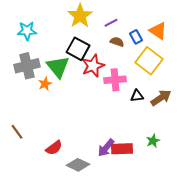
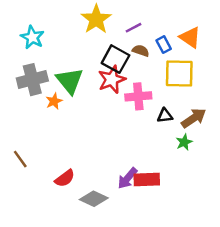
cyan star: (27, 31) -> (32, 37), turned 30
black square: (78, 49) -> (115, 59), moved
yellow square: (149, 61) -> (179, 73), turned -36
green star: (153, 141) -> (184, 142), moved

